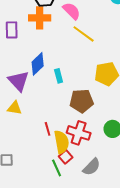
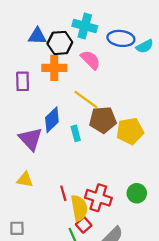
yellow line: (84, 34) -> (86, 99), moved
brown pentagon: (82, 101) -> (103, 120), moved
yellow triangle: (15, 108) -> (25, 180), moved

